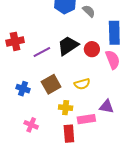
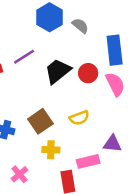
purple line: (42, 52) -> (24, 57), moved
yellow cross: (66, 108) -> (51, 150), moved
pink cross: (31, 125) -> (19, 174), turned 32

